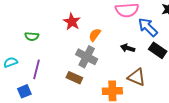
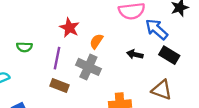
purple line: (37, 69) -> (57, 58), moved
brown triangle: (136, 77) -> (162, 90), moved
brown rectangle: (74, 78) -> (59, 85), moved

